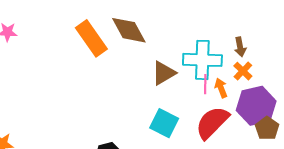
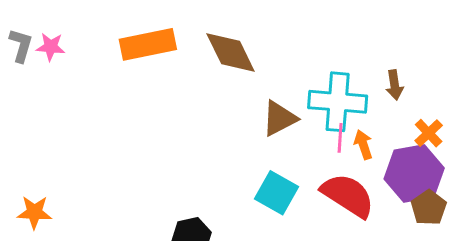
orange rectangle: (91, 38) -> (148, 44), moved, turned -69
orange cross: (243, 71) -> (429, 133), moved
red semicircle: (212, 123) -> (348, 195), turned 75

